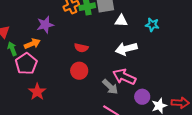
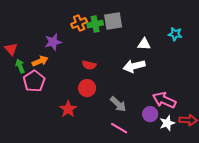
white triangle: (121, 21) -> (144, 44), moved
cyan star: (152, 25) -> (175, 34), moved
pink arrow: (124, 77) -> (164, 100), moved
red star: (37, 92) -> (68, 109), moved

